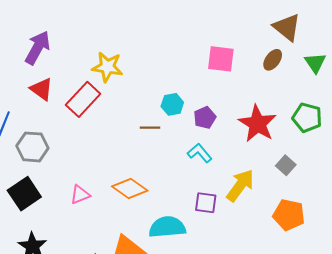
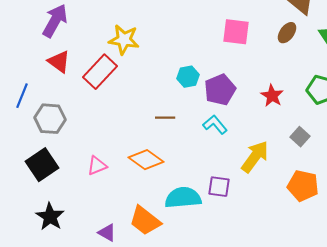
purple pentagon: (205, 118) -> (220, 90), size x1.4
red star: (257, 124) -> (272, 96), size x0.6
brown line: (150, 128) -> (165, 118), moved
purple square: (206, 203) -> (219, 187), moved

